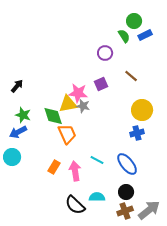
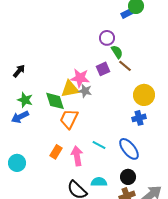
blue rectangle: (145, 35) -> (128, 13), moved
green semicircle: (124, 36) -> (117, 52), moved
brown line: (131, 76) -> (125, 66), moved
orange trapezoid: (67, 134) -> (69, 119), turned -130
cyan circle: (12, 157) -> (17, 163), moved

